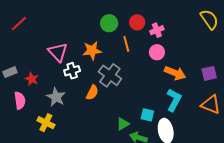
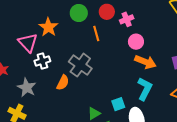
orange star: (92, 51) -> (48, 27), moved, turned -30
pink circle: (157, 52) -> (136, 42), moved
cyan square: (147, 115) -> (118, 104), turned -32

